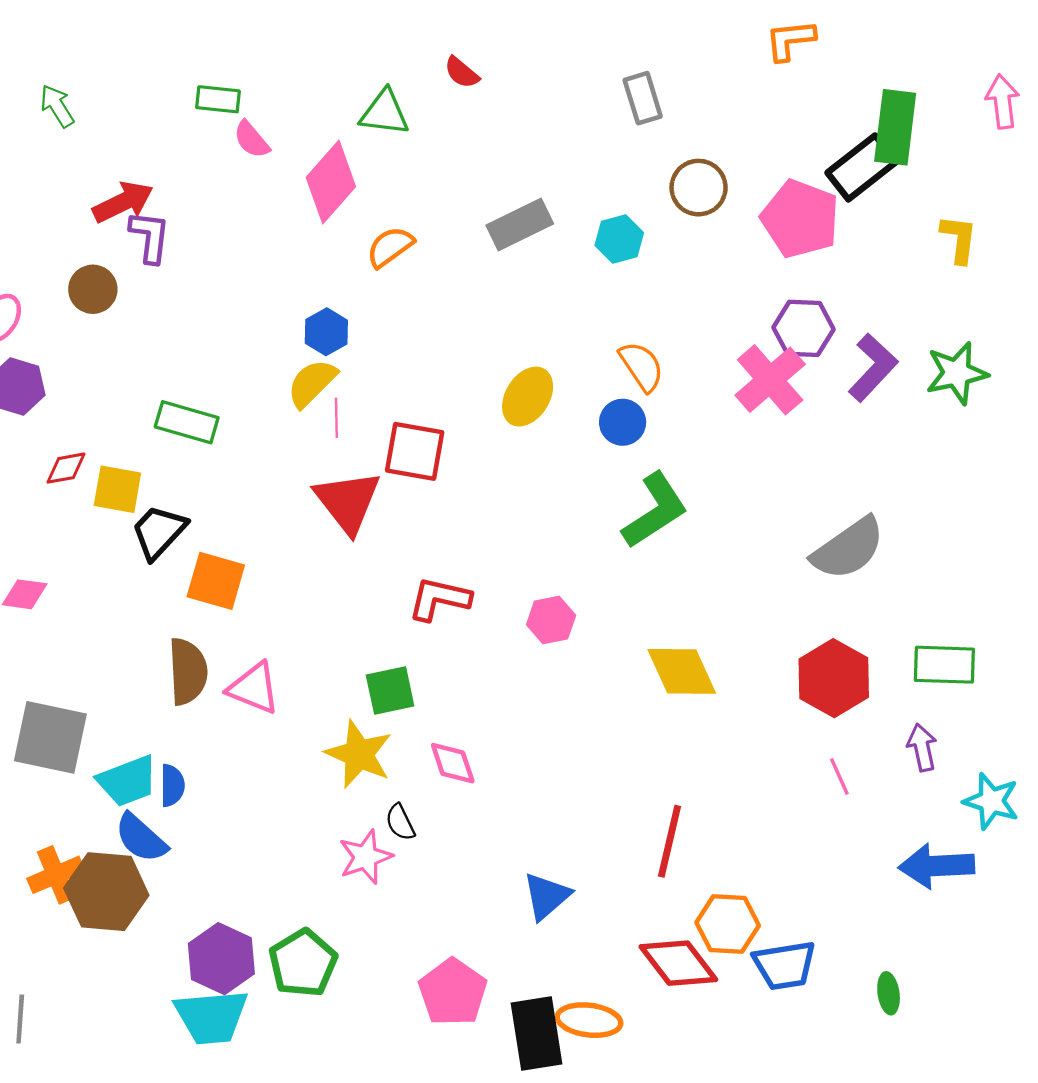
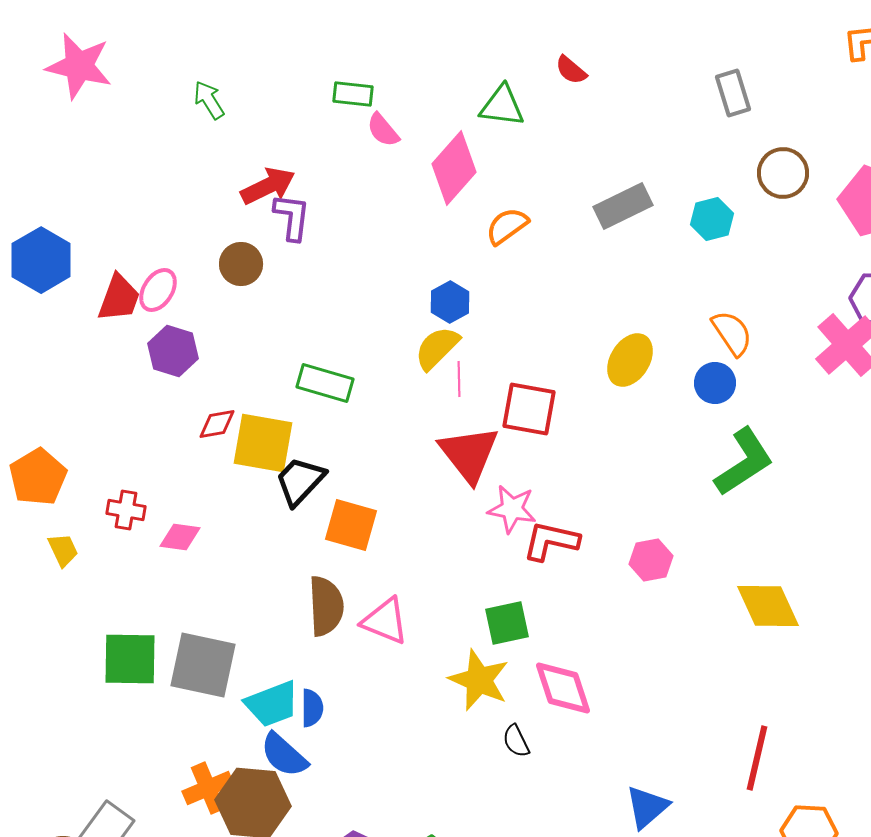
yellow square: (117, 489) -> (263, 443), size x1.4
pink diamond: (453, 763) -> (563, 688), size x1.4
pink star: (366, 857) -> (512, 509), moved, turned 30

